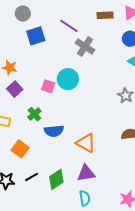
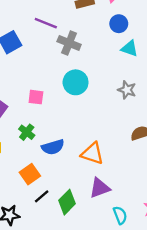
cyan circle: (68, 79) -> (76, 82), moved
orange square: (20, 149) -> (30, 174), moved, turned 30
black line: (31, 177) -> (42, 196), moved
cyan semicircle: (85, 198) -> (120, 215), moved

